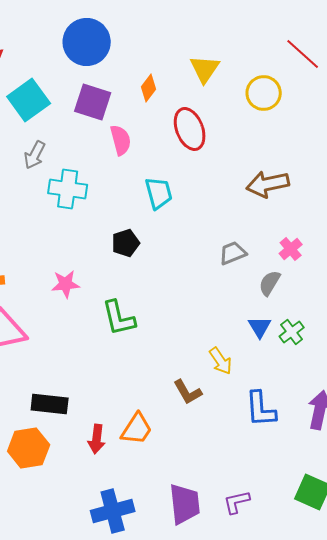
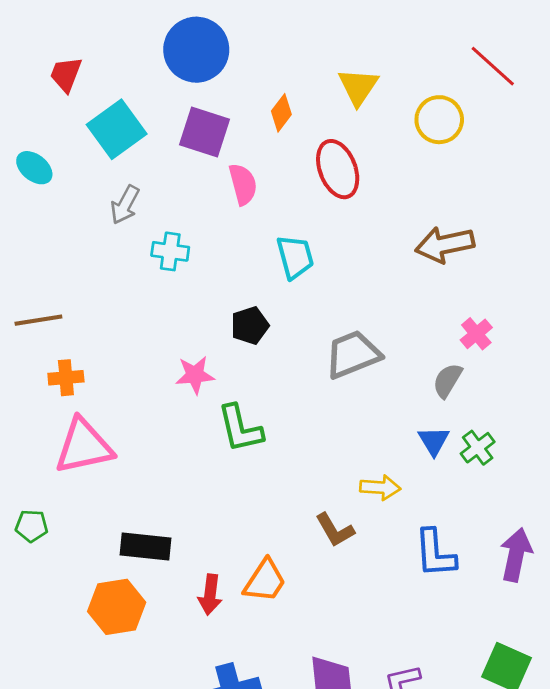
cyan cross: (68, 189) -> (170, 251), size x0.7
gray trapezoid: (233, 253) -> (353, 354), moved, size x1.5
pink star: (66, 284) -> (195, 375), moved
yellow arrow: (221, 361) -> (380, 487), turned -52

